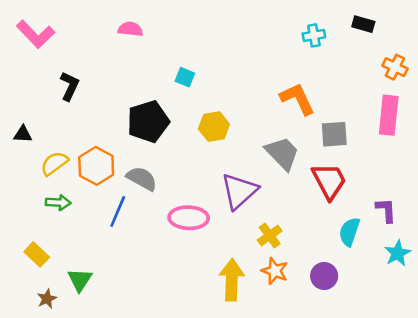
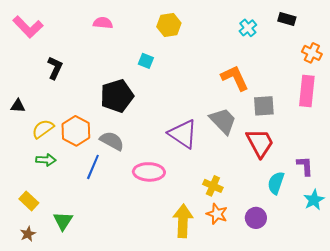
cyan cross: (314, 35) -> (248, 28), turned -30
yellow hexagon: (214, 127) -> (169, 25), moved
purple triangle: (239, 191) -> (183, 134), moved, turned -44
yellow cross: (270, 235) -> (213, 186), turned -30
brown star: (47, 299) -> (28, 234), moved

